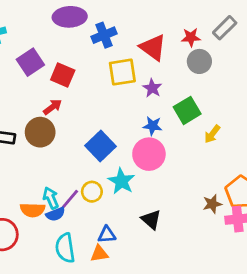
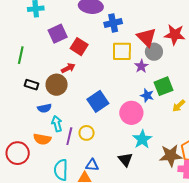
red star: (191, 37) -> (175, 35), size x1.5
gray circle: (199, 61) -> (154, 52), moved
blue star: (153, 126) -> (147, 95), moved
cyan star: (121, 181) -> (142, 139), moved
cyan arrow: (51, 198) -> (57, 124), moved
purple line: (69, 200) -> (69, 136), turned -36
brown star: (212, 204) -> (171, 155), size x1.6
blue semicircle: (55, 214) -> (45, 108), moved

